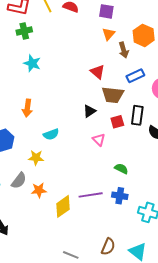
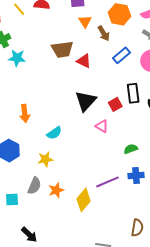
cyan star: (32, 63) -> (17, 58), moved
brown trapezoid: (113, 95) -> (62, 49), moved
black triangle: (89, 111) -> (86, 101), size x1.6
green semicircle: (121, 169) -> (131, 149), turned -32

